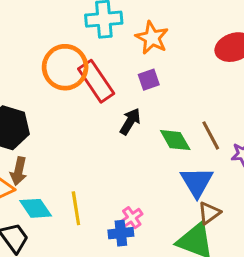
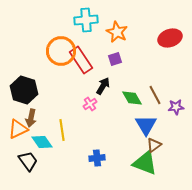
yellow line: (76, 208) -> (62, 130), moved
pink cross: (132, 218) -> (90, 104), moved

